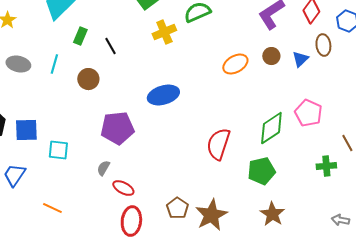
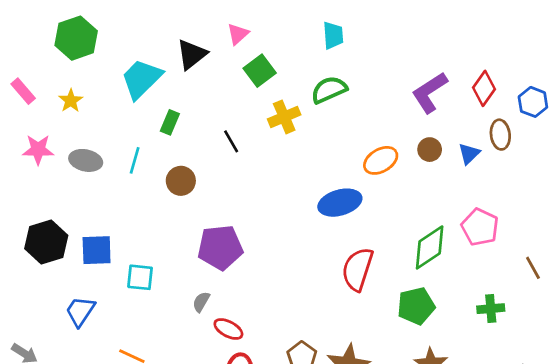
black line: (110, 46) -> (231, 141), moved
blue ellipse: (163, 95) -> (340, 203), moved
green cross: (326, 166) -> (491, 309), moved

